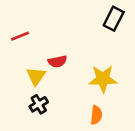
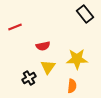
black rectangle: (114, 19) -> (85, 14), turned -66
yellow triangle: (36, 76) -> (48, 67), moved

